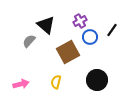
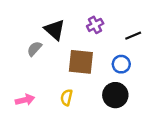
black line: (112, 30) -> (133, 36), turned 32
blue circle: (90, 37) -> (121, 64), moved
brown square: (68, 52) -> (81, 62), turned 35

